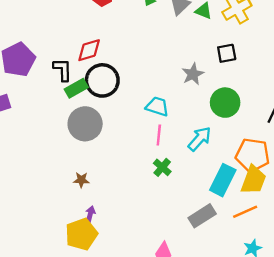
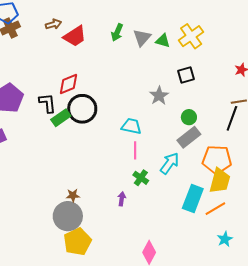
green circle: (225, 103) -> (189, 117), size x0.6
gray circle: (85, 124) -> (68, 216), moved
cyan arrow: (200, 139) -> (170, 163), moved
cyan rectangle: (223, 180) -> (193, 198), moved
purple arrow: (90, 214) -> (122, 199), moved
gray rectangle: (202, 216) -> (189, 137), moved

